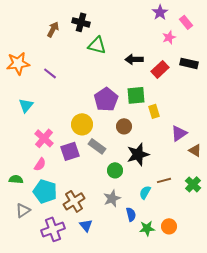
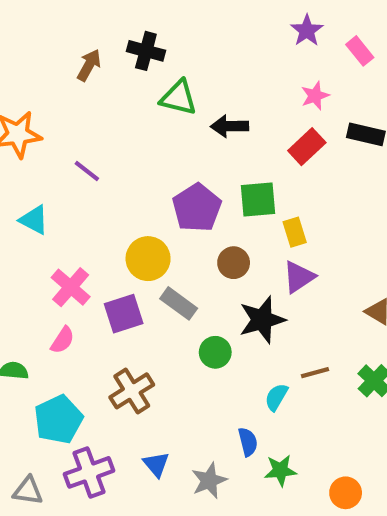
pink star: (169, 37) -> (315, 96), moved
black arrow: (134, 59) -> (229, 126), moved
purple line: (50, 73) -> (87, 171), moved
cyan triangle: (26, 105) -> (34, 220), turned -42
purple triangle: (179, 133) -> (299, 277), moved
cyan pentagon: (45, 191) -> (58, 419), moved, turned 30
gray star: (112, 198) -> (209, 481), moved
brown cross: (74, 201) -> (132, 391), moved
gray triangle: (23, 210) -> (28, 491), moved, turned 42
orange circle: (169, 226) -> (346, 493), moved

